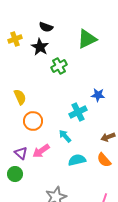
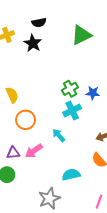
black semicircle: (46, 27) -> (39, 23), turned -32
green cross: (59, 66) -> (70, 89), moved
purple triangle: (21, 153) -> (13, 153), turned -48
cyan semicircle: (77, 160) -> (71, 175), moved

